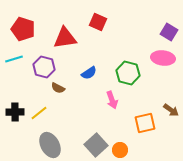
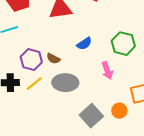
purple hexagon: (44, 67) -> (31, 60), moved
gray ellipse: (50, 145) -> (65, 83), moved, turned -60
orange circle: (120, 150) -> (119, 111), moved

